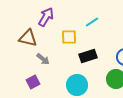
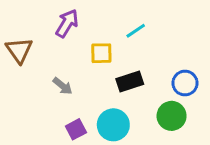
brown triangle: (28, 38) -> (19, 50), moved, turned 42
purple square: (33, 82) -> (76, 129), moved

